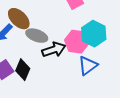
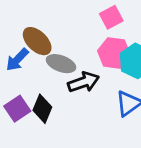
pink hexagon: (77, 42) -> (114, 53), moved

